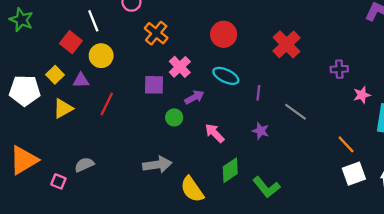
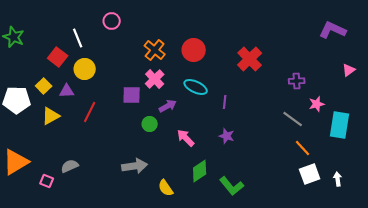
orange cross: (156, 33) -> (155, 50), moved
gray line: (295, 112) -> (293, 119), moved
yellow semicircle: (192, 189) -> (166, 188), size x0.7

